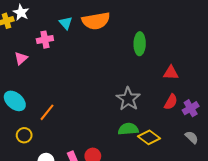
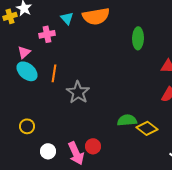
gray star: (128, 99) -> (78, 92), moved
cyan ellipse: (15, 101) -> (27, 71), moved
orange line: (47, 112) -> (54, 73), moved, turned -30

